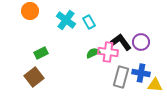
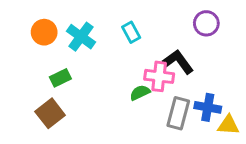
orange circle: (30, 11) -> (44, 32), moved
cyan cross: (66, 20) -> (81, 37), moved
purple circle: (141, 42) -> (206, 23), moved
green semicircle: (93, 53) -> (140, 93), moved

